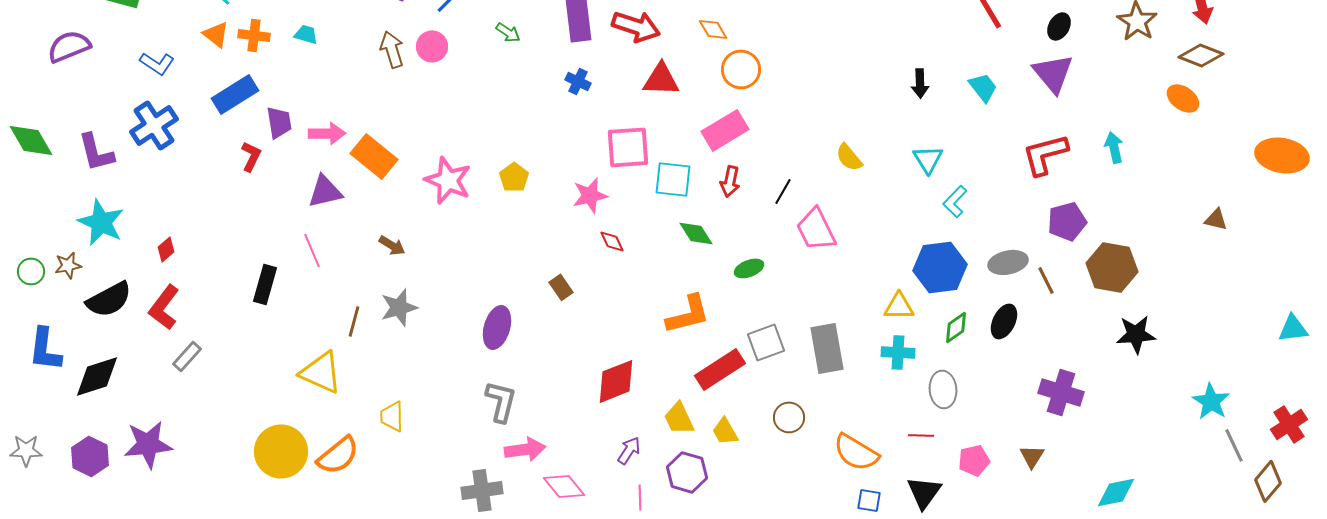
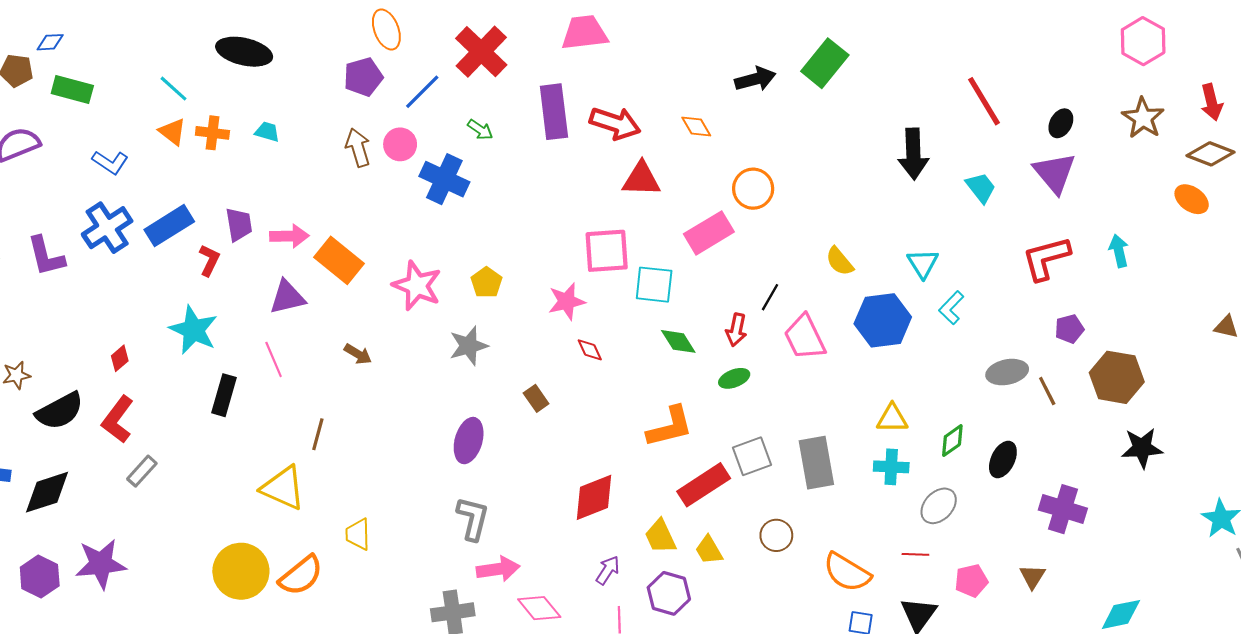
orange circle: (741, 69) -> (753, 189), moved
blue cross: (578, 81) -> (444, 179), moved, size x1.8
black arrow: (920, 83) -> (913, 154), moved, size x1.6
blue rectangle: (235, 94) -> (169, 226), moved
red arrow: (730, 181) -> (736, 330), moved
purple pentagon: (1067, 221) -> (1069, 329), size x0.7
cyan star: (101, 222) -> (194, 330), moved
blue hexagon: (940, 267) -> (883, 320), moved
gray star: (399, 307) -> (469, 346), moved
black ellipse: (1004, 321) -> (1003, 459), moved
gray ellipse: (943, 389) -> (939, 506), turned 48

